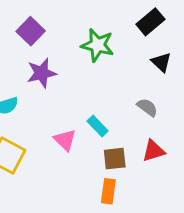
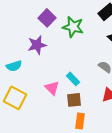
purple square: (31, 31) -> (47, 18), moved
brown square: (115, 159) -> (74, 100), moved

